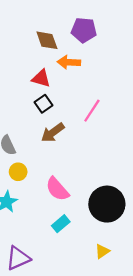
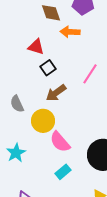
red triangle: (41, 78) -> (36, 47), moved
yellow circle: (18, 172) -> (43, 121), moved, size x1.5

